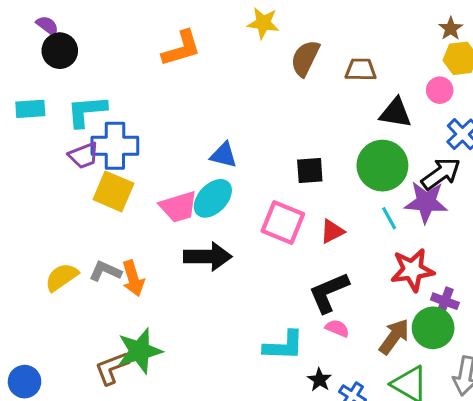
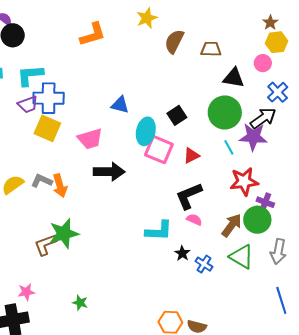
yellow star: (263, 23) -> (147, 18), turned -30
black square: (310, 170) -> (177, 115), turned -30
cyan ellipse: (213, 198) -> (146, 131), moved, turned -32

